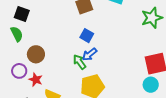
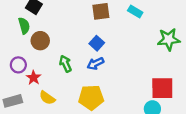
brown circle: (36, 54) -> (40, 41), moved
green arrow: (80, 62) -> (65, 64), moved

